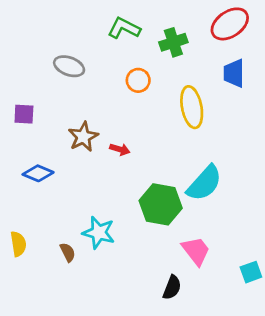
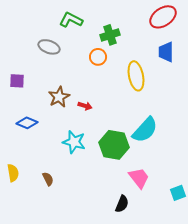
green L-shape: (124, 28) -> (71, 20), moved
green cross: (173, 42) -> (110, 35), moved
cyan star: (99, 233) -> (74, 142), moved

